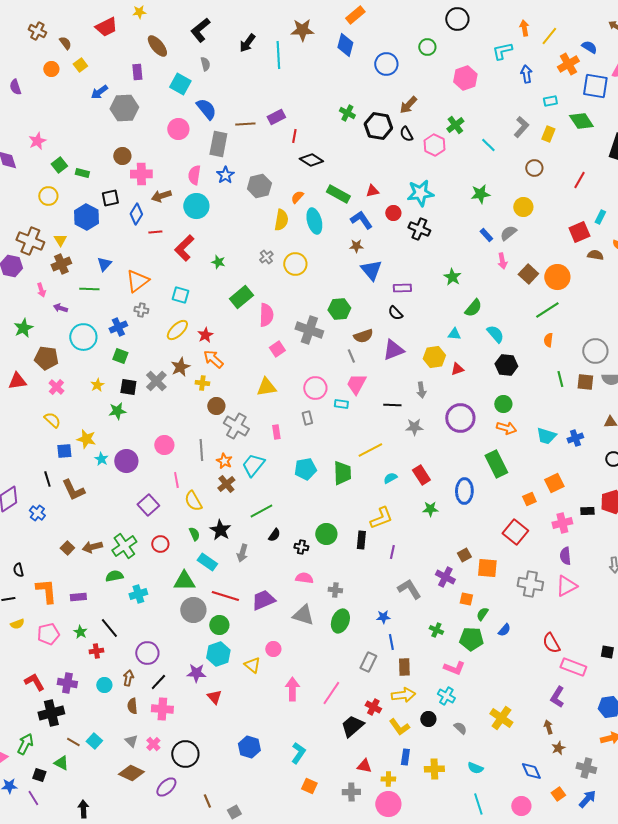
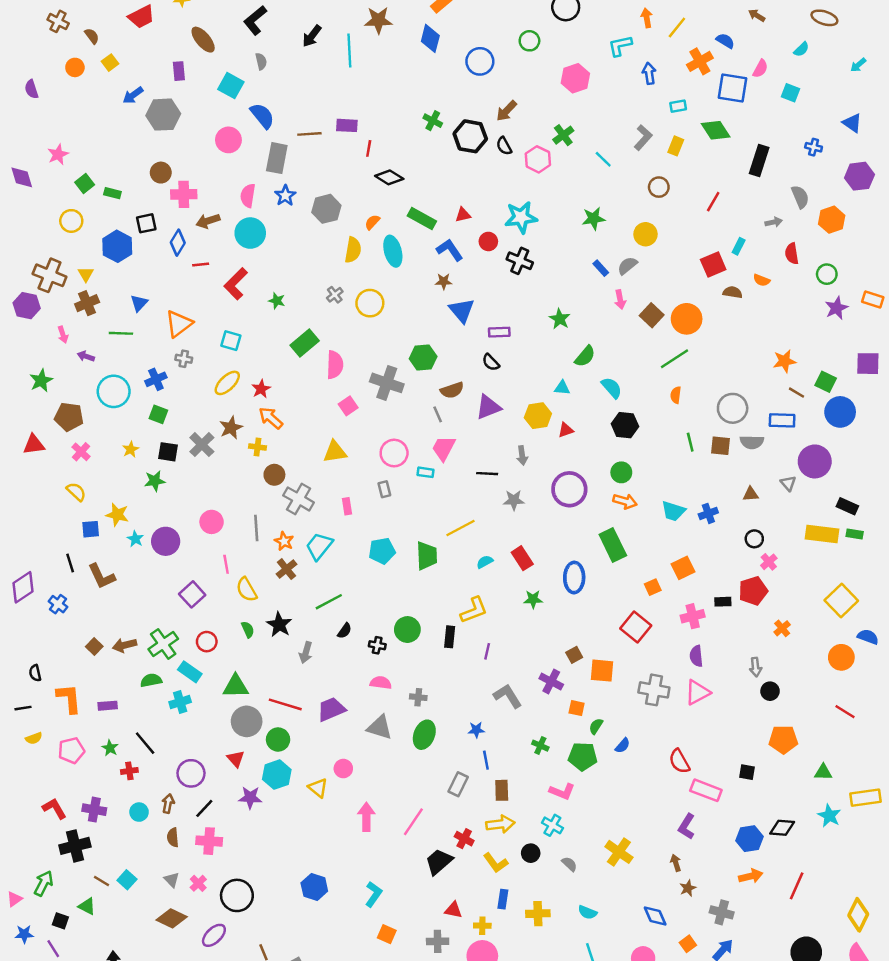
purple rectangle: (276, 117) -> (347, 125), turned 30
cyan rectangle: (207, 562) -> (190, 672), moved
red triangle: (214, 697) -> (236, 759), moved

